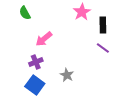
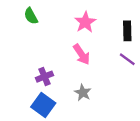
pink star: (82, 12) -> (85, 22), moved
pink arrow: (44, 39) -> (82, 54), moved, turned -84

